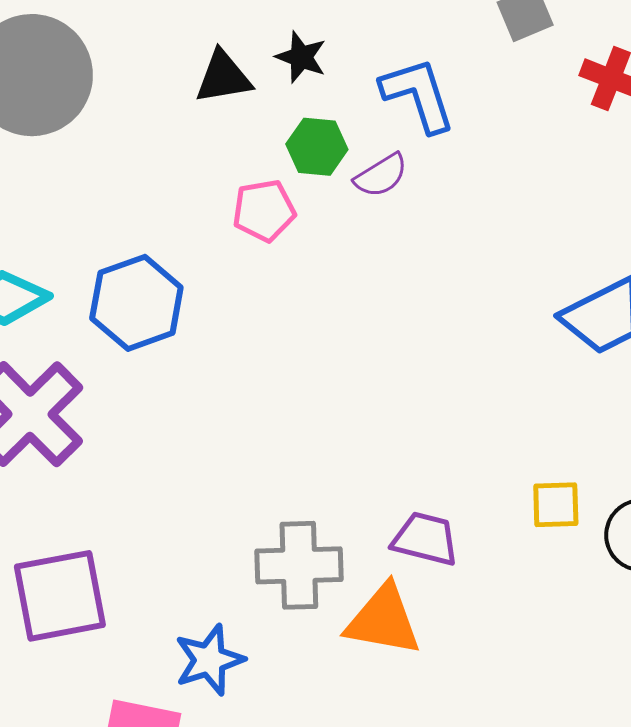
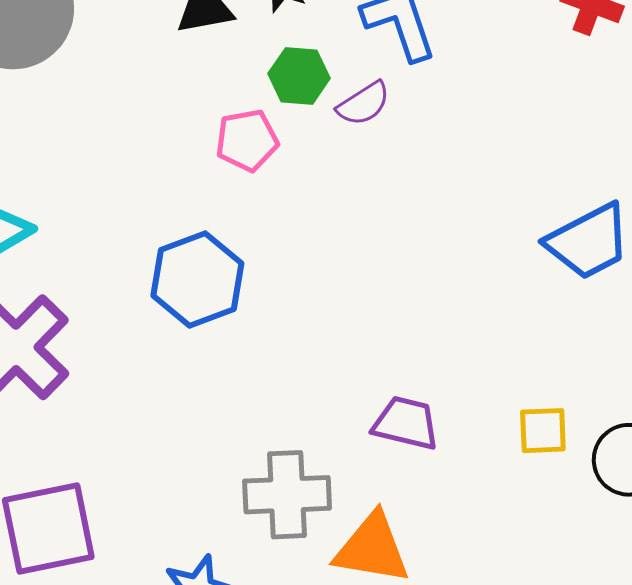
blue hexagon: (136, 303) -> (197, 280), moved
purple trapezoid: (425, 539) -> (406, 423), moved

